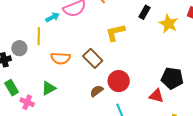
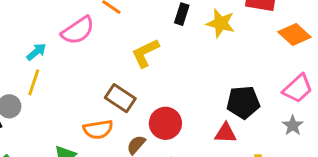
cyan arrow: (53, 17) -> (36, 52), moved
yellow line: (39, 36) -> (34, 82), turned 30
orange semicircle: (61, 58) -> (98, 129), moved

